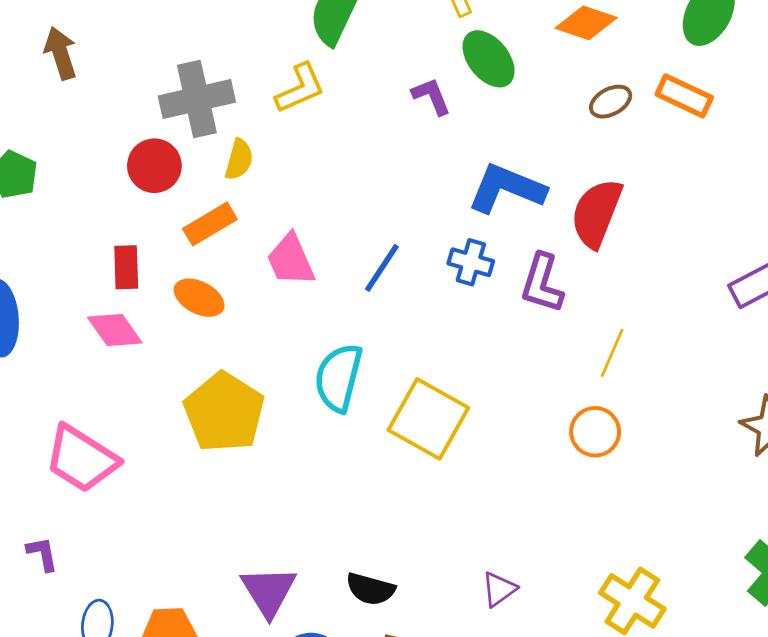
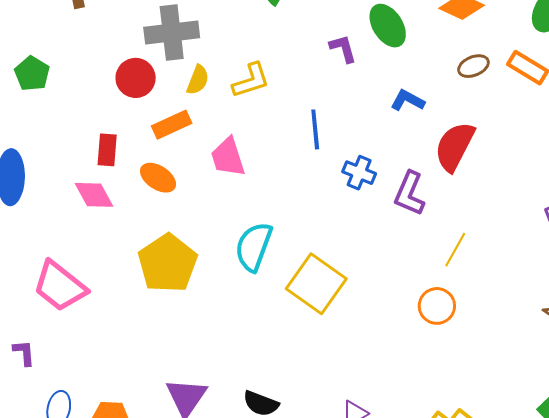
yellow L-shape: (300, 88) -> (251, 80), moved
blue L-shape: (507, 188) -> (408, 100), moved, size x0.6
blue line: (382, 268) -> (315, 129), moved, turned -45

